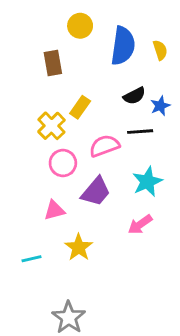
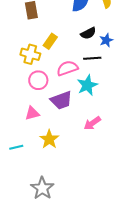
yellow cross: (51, 126) -> (30, 54), turned -30
cyan star: (147, 182) -> (87, 85), moved
purple trapezoid: (96, 192) -> (61, 100), turned 30

